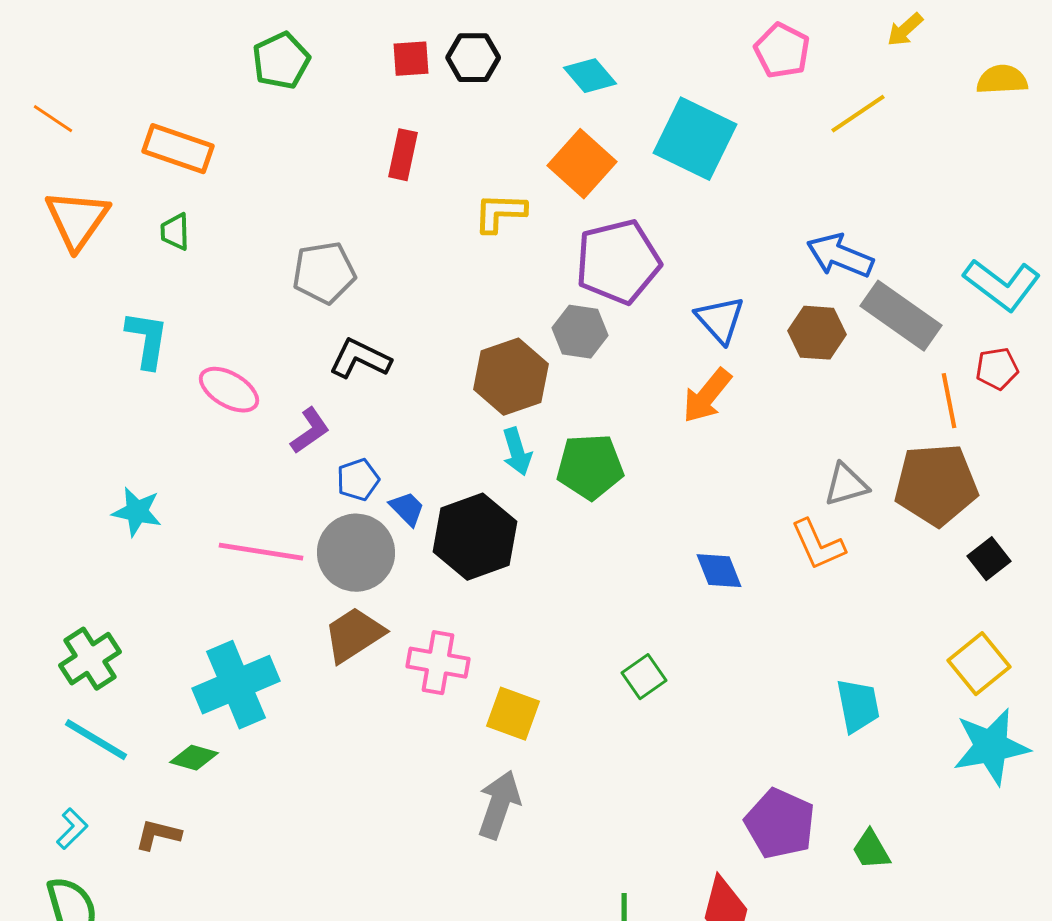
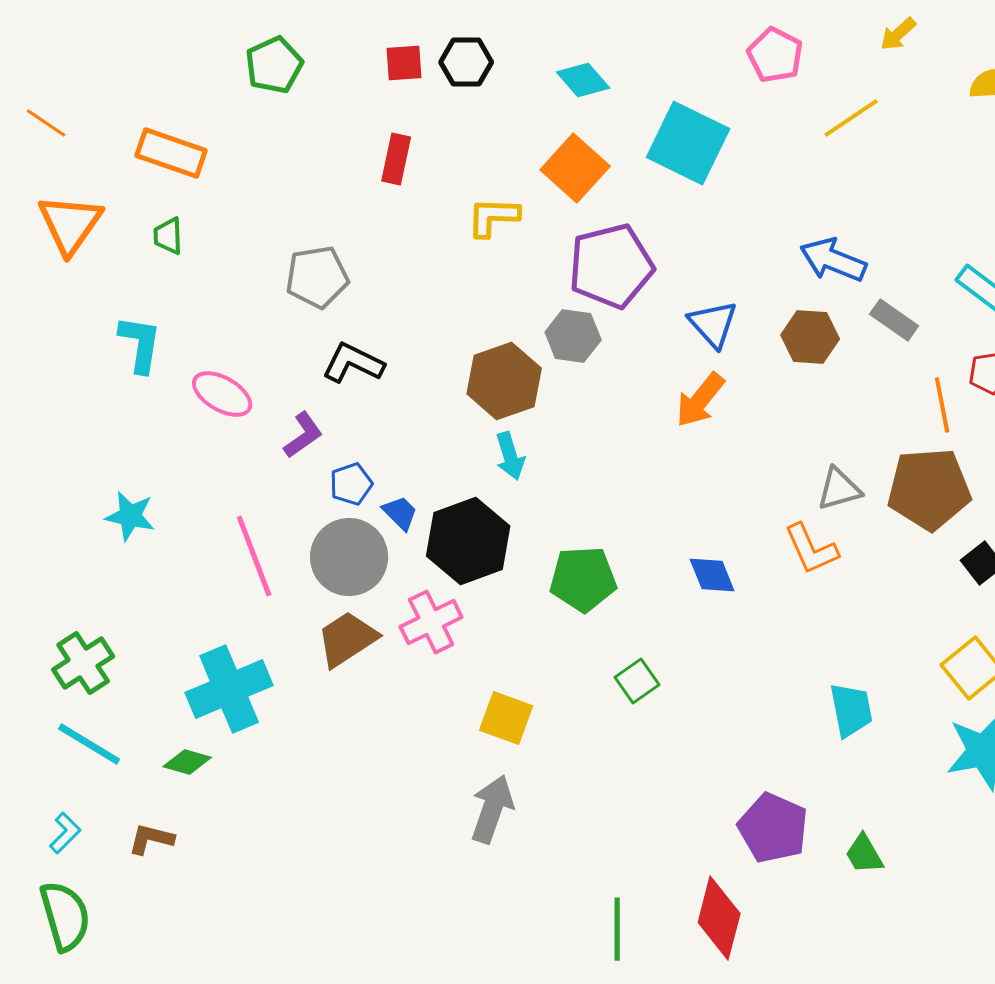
gray rectangle: (901, 316) -> (894, 320), size x0.6
green pentagon: (590, 467) -> (583, 579), moved
pink line: (261, 552) -> (254, 556), turned 60
pink cross: (438, 663) -> (431, 622), moved, turned -36

